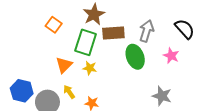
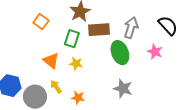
green rectangle: (86, 42) -> (72, 39), size x0.7
orange triangle: (64, 65) -> (51, 61), turned -36
gray star: (162, 96) -> (123, 89), moved

